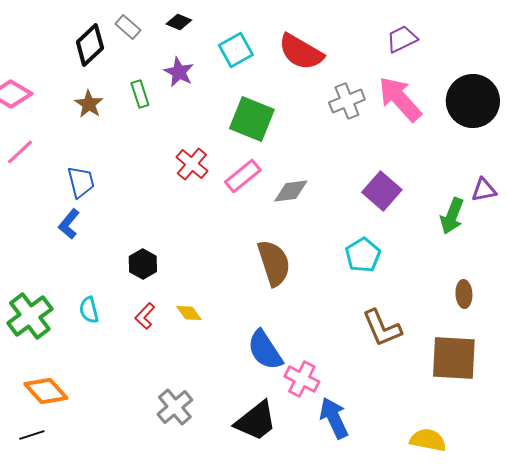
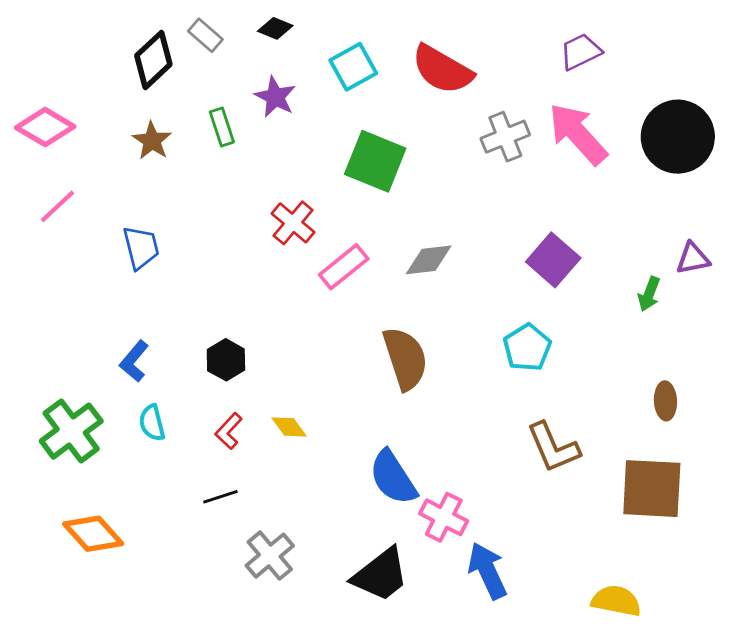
pink rectangle: (243, 176) -> (344, 267), moved
green arrow: (452, 216) -> (649, 294), size x0.7
blue L-shape: (69, 224) -> (134, 361), moved
black line: (32, 435) -> (220, 497), moved

